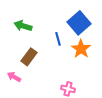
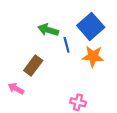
green arrow: (23, 26) -> (48, 30), moved
orange star: (81, 49) -> (93, 56), turned -30

